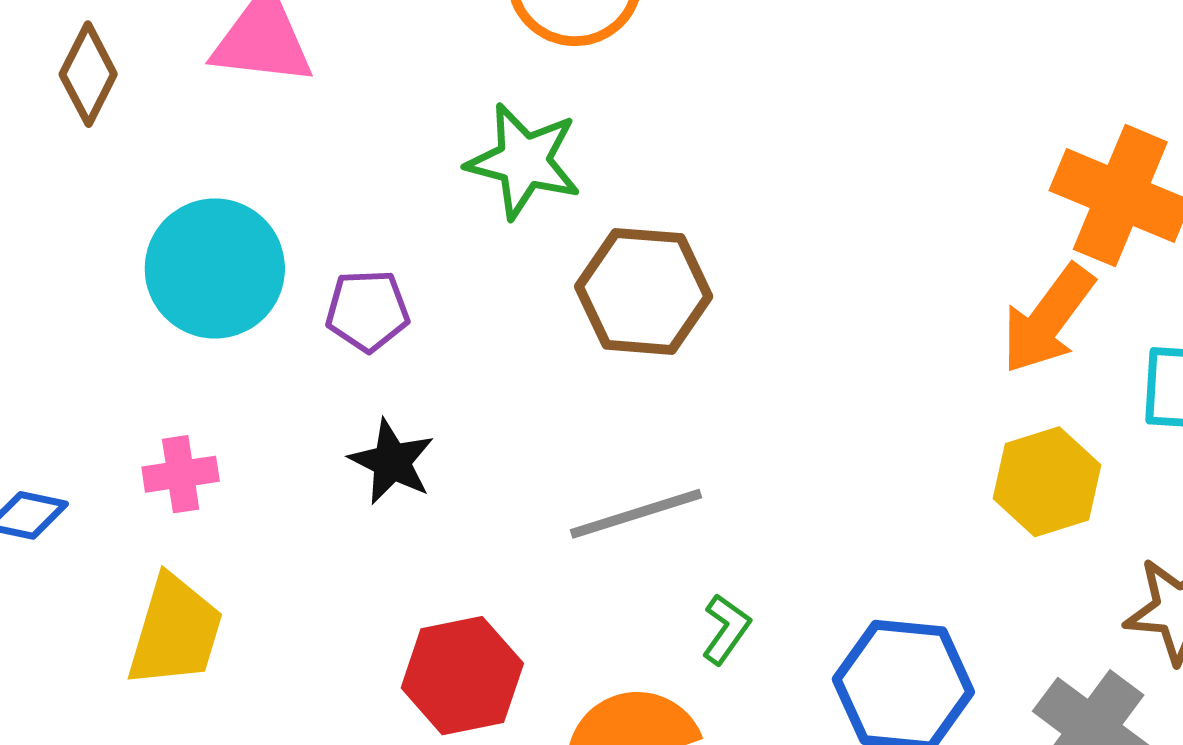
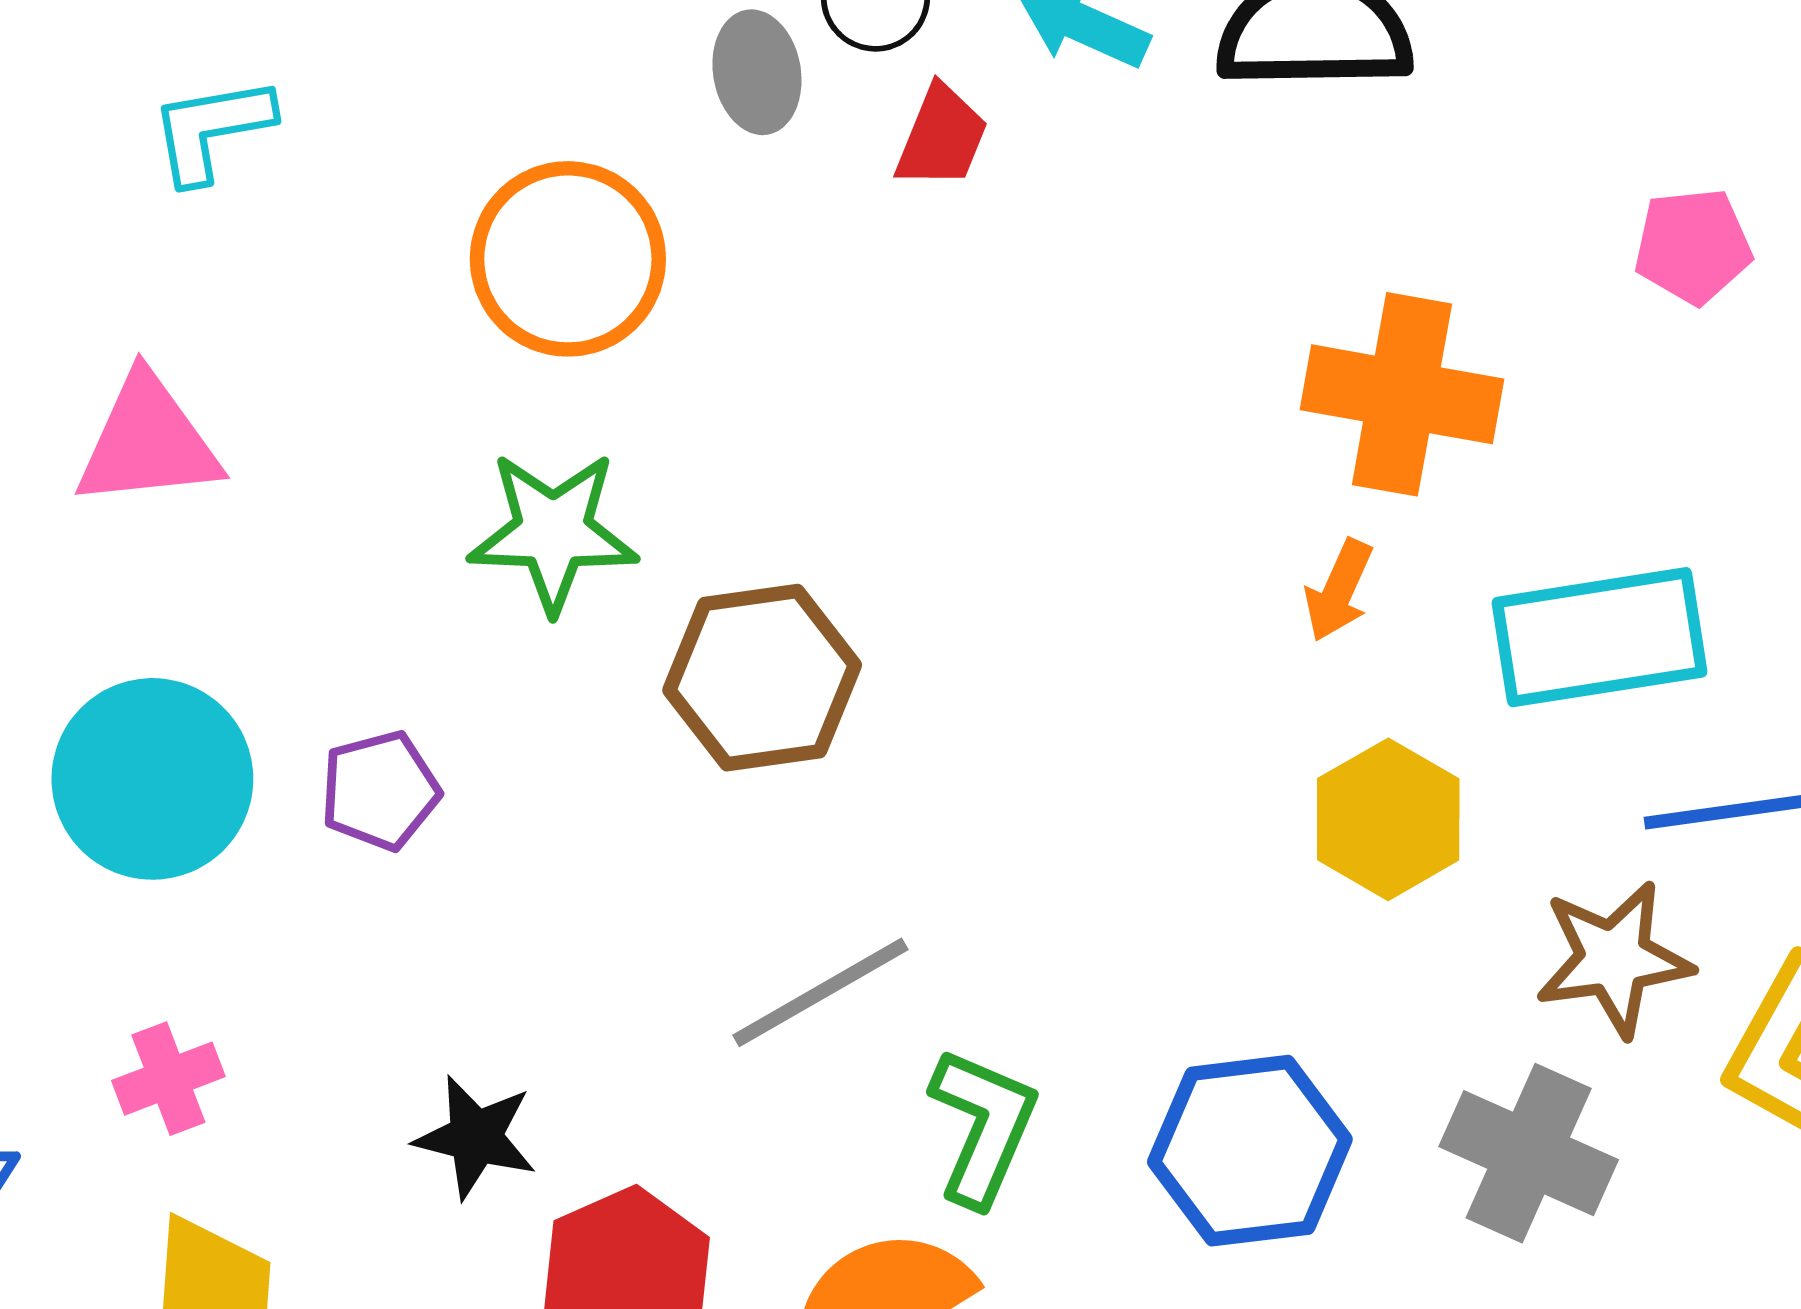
orange arrow: (1048, 319) -> (1339, 590), size x0.6
black star: (392, 462) -> (476, 1137), moved
green L-shape: (726, 629) -> (983, 1126), size x1.6

